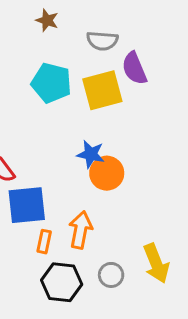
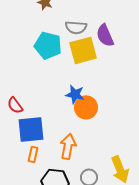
gray semicircle: (102, 41) -> (76, 27), moved
orange rectangle: (44, 242) -> (33, 154), moved

